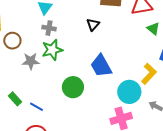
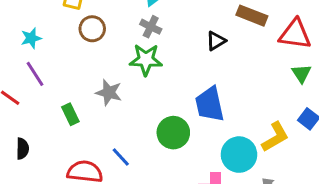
gray star: (31, 61) -> (109, 92), moved
green circle: (73, 87) -> (173, 133), moved
blue line: (36, 107) -> (121, 157), moved

